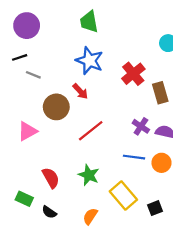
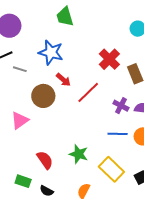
blue star: (89, 61) -> (51, 52), moved
red line: (91, 131) -> (88, 92), moved

